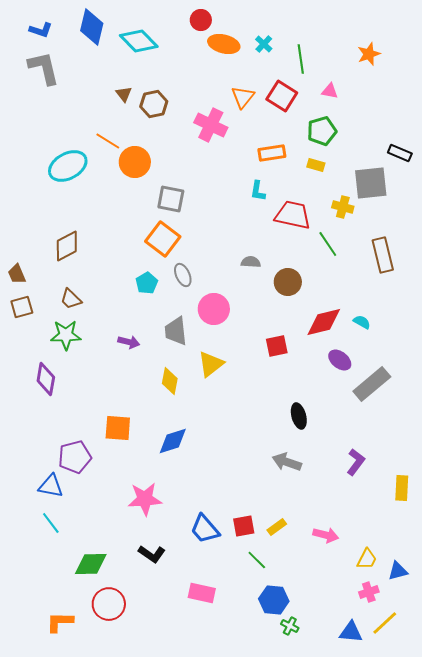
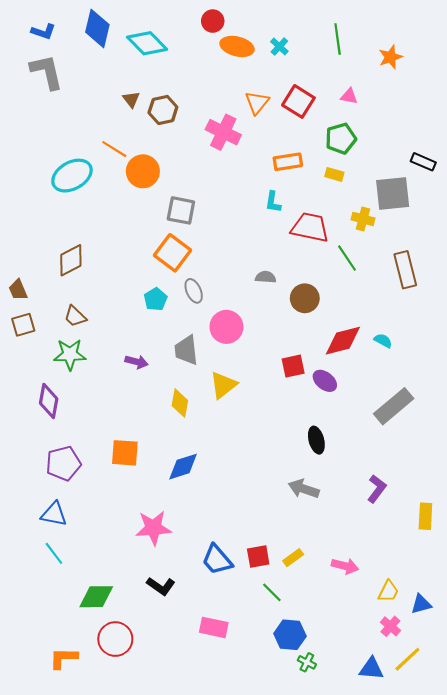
green line: (301, 59) -> (338, 39), moved
purple ellipse: (340, 360) -> (325, 381), moved
purple pentagon: (75, 457) -> (63, 463), moved
pink cross: (369, 592) -> (390, 626), turned -30

